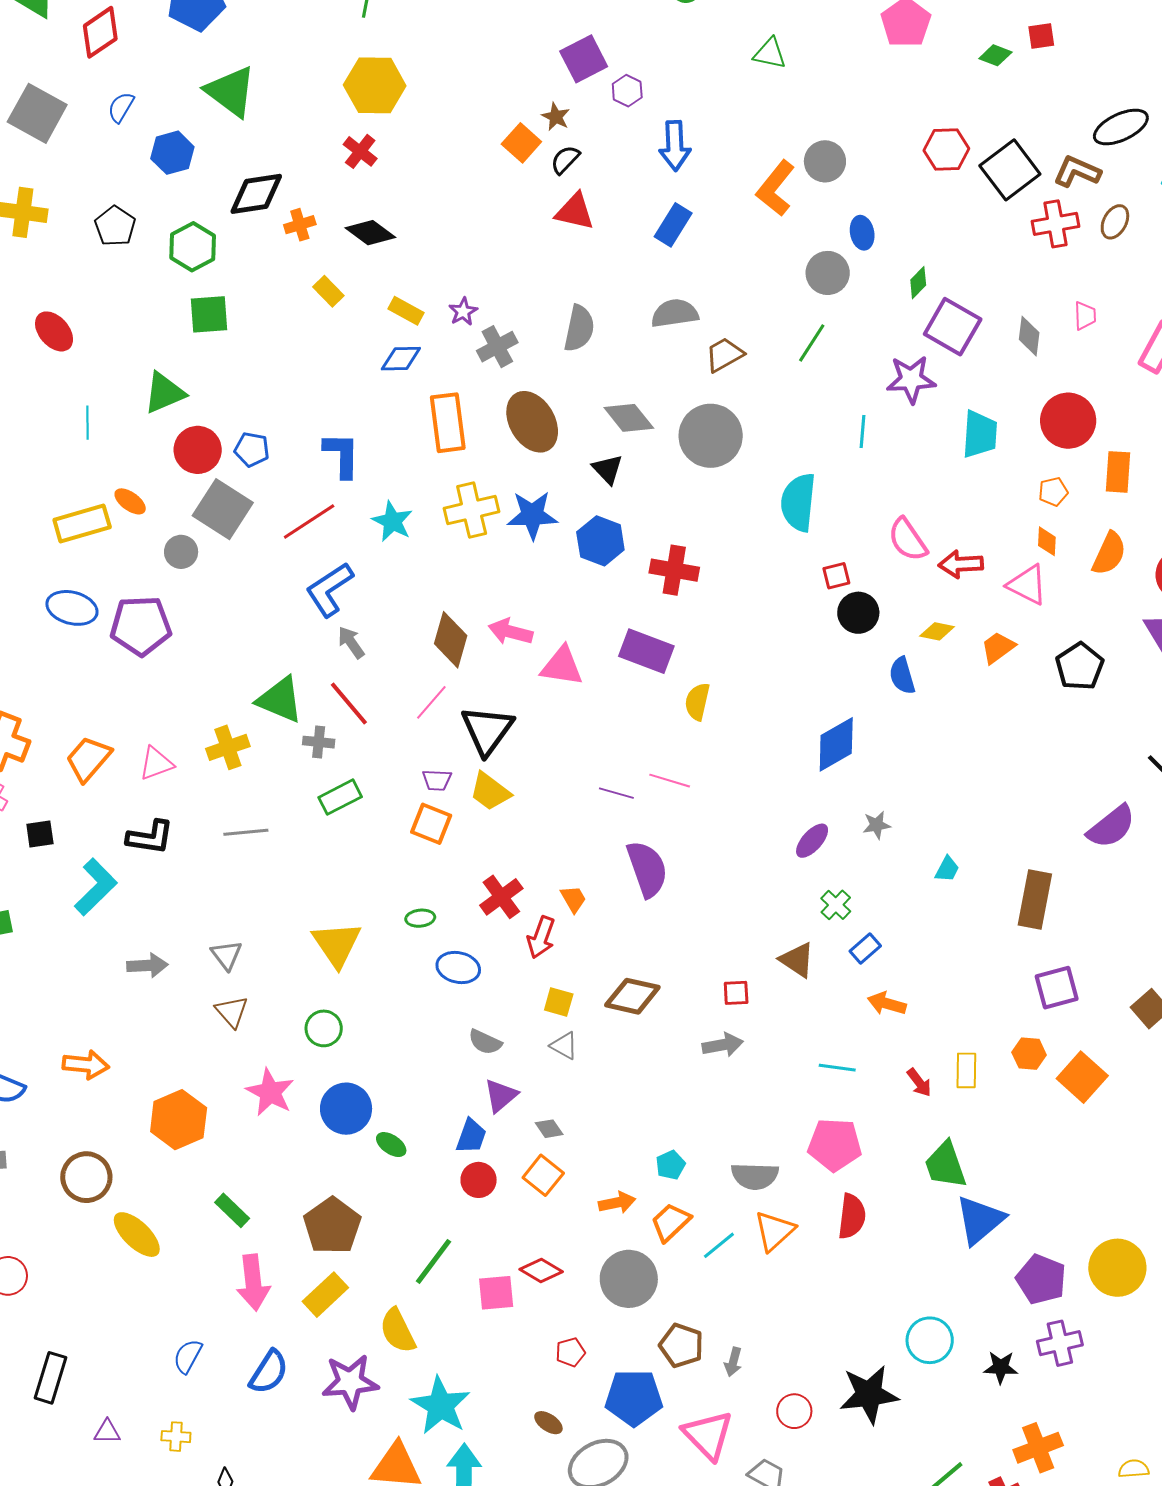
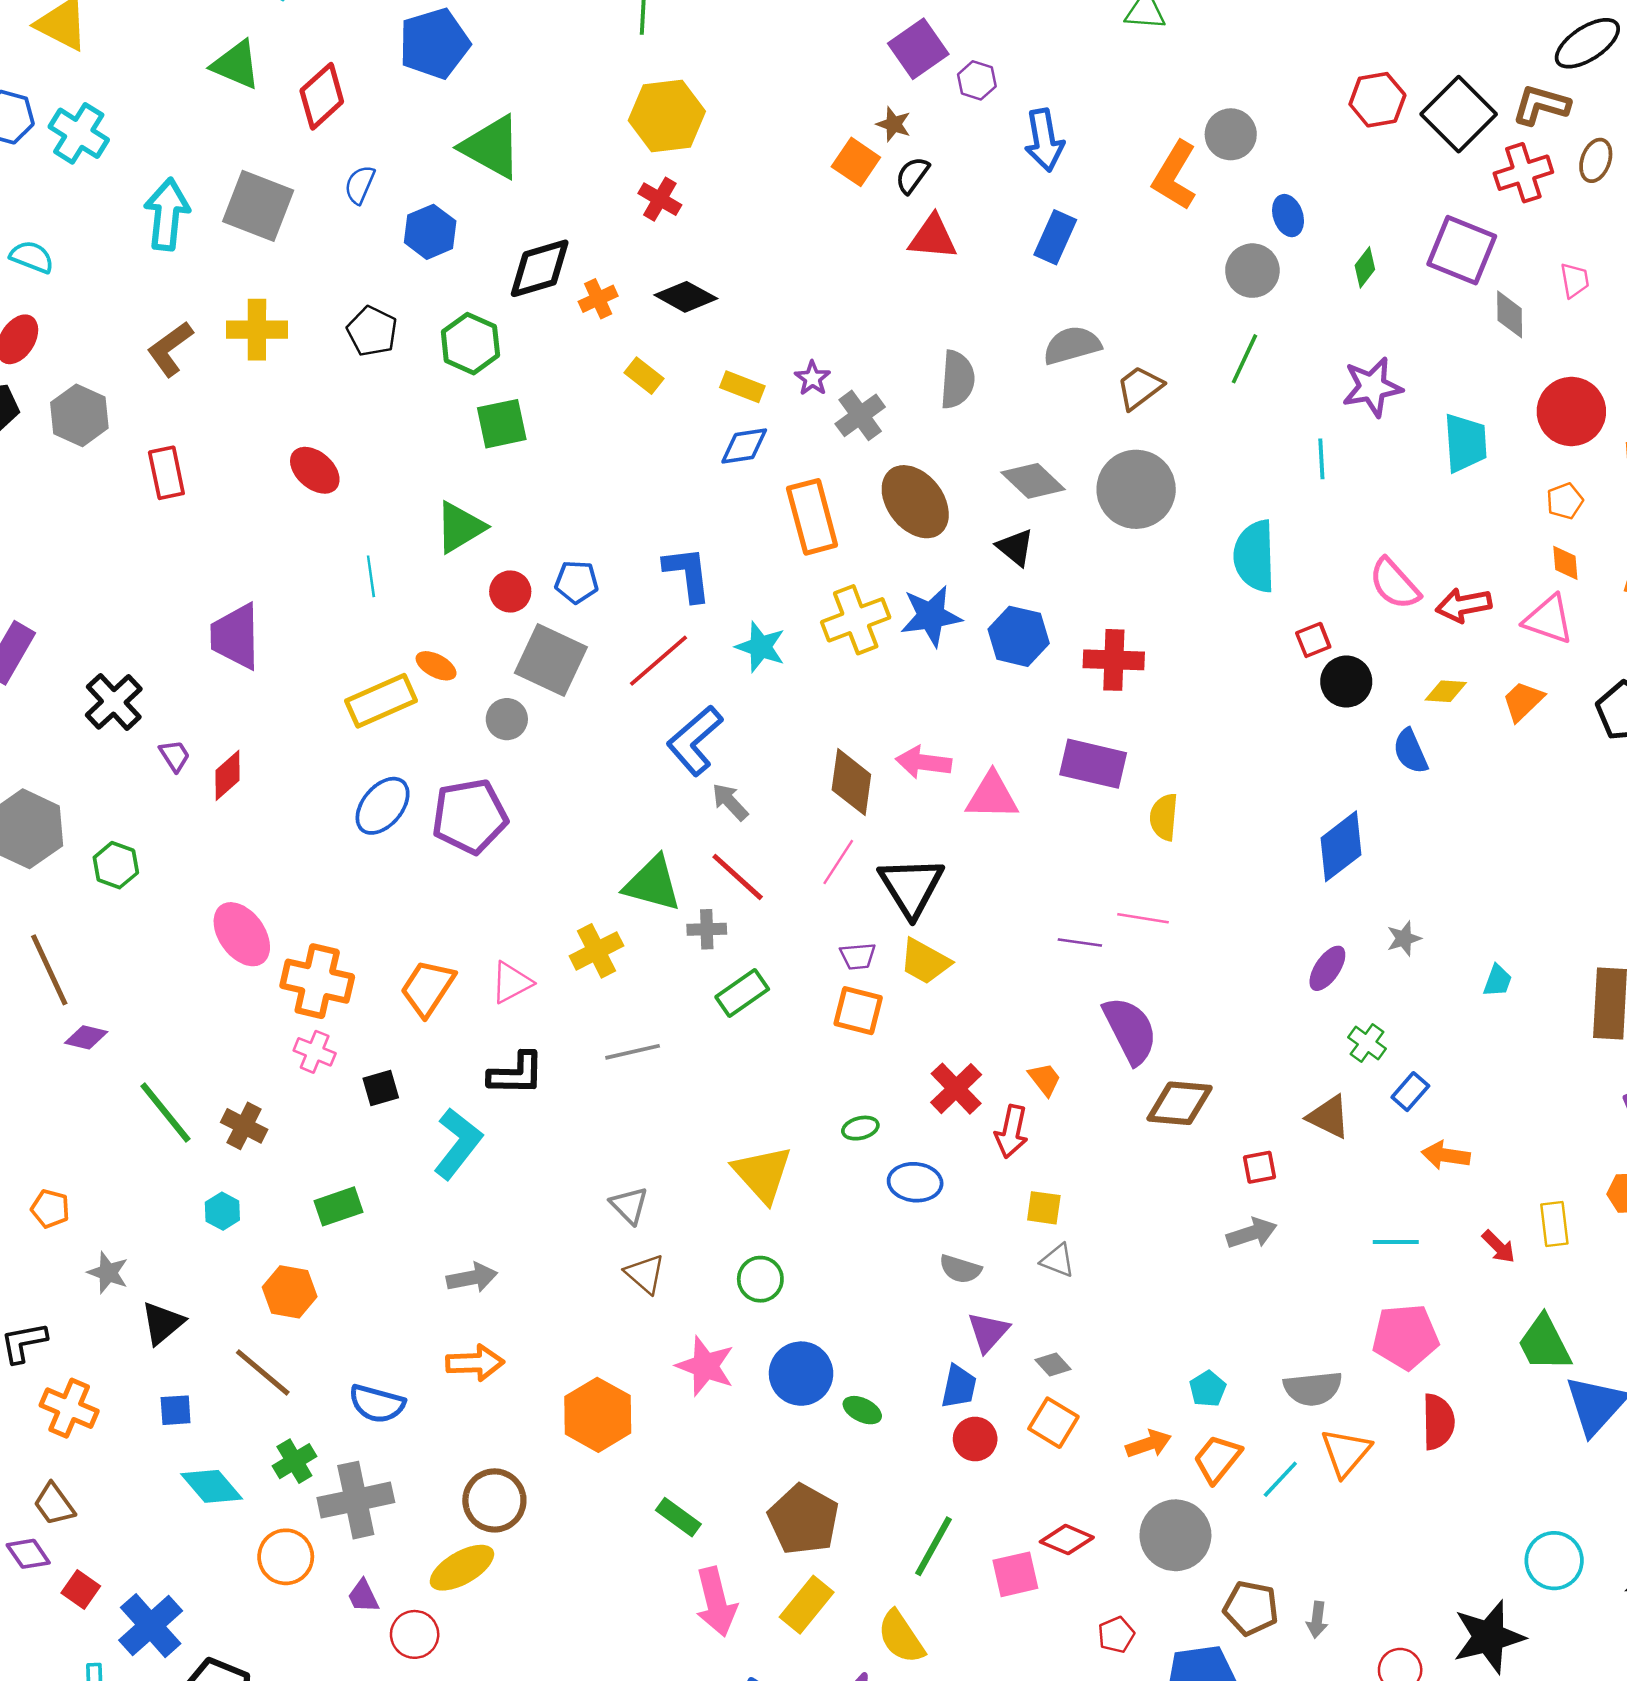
purple square: (953, 327) -> (1462, 250), moved
red circle: (198, 450) -> (510, 592), size x0.7
blue ellipse: (72, 608) -> (383, 806), turned -57
gray arrow: (147, 965) -> (472, 1278), moved
brown diamond: (632, 996) -> (1180, 1103), moved
yellow ellipse: (137, 1235) -> (462, 1568), moved, turned -66

